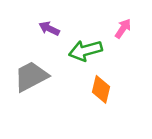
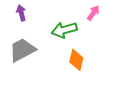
purple arrow: (49, 28) -> (21, 13), moved, turned 49

